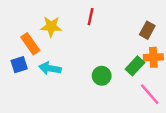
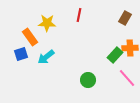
brown rectangle: (147, 30) -> (125, 18), moved
cyan arrow: (50, 68) -> (46, 57), turned -48
green circle: (102, 76) -> (88, 80), moved

